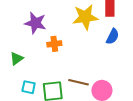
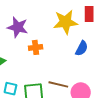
blue semicircle: (113, 36) -> (82, 48), moved

